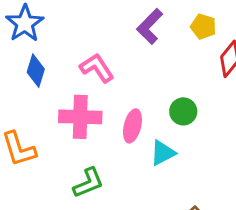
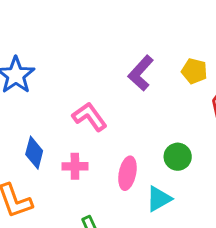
blue diamond: (36, 71) -> (34, 153), moved
pink cross: (80, 117) -> (75, 166), size x0.6

